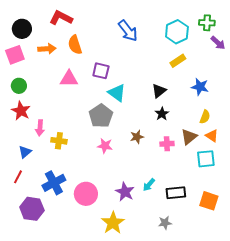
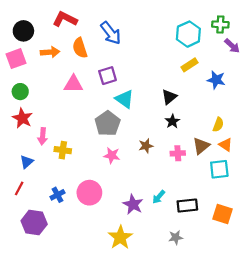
blue arrow: (128, 31) -> (111, 33), moved
purple square: (101, 71) -> (108, 76), turned -30
blue star: (200, 87) -> (216, 80), moved
blue cross: (54, 183) -> (57, 195), size x0.6
pink circle: (86, 194) -> (89, 193), moved

